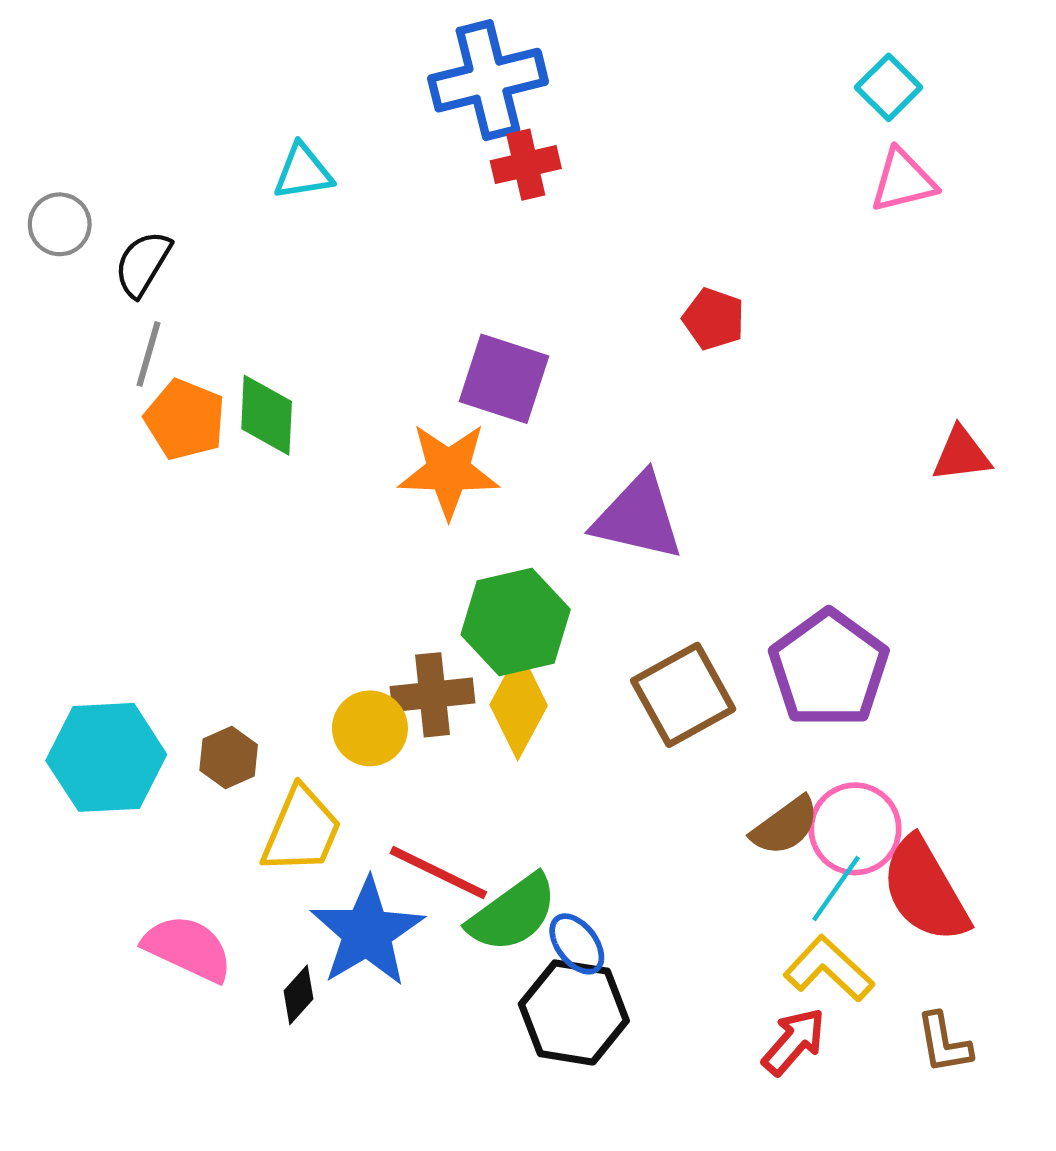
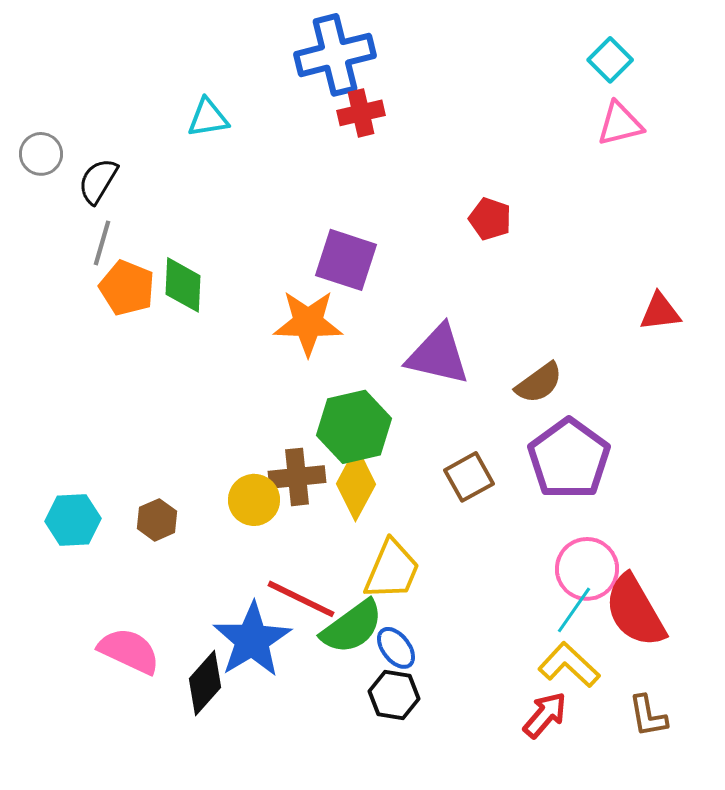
brown square: (683, 695) -> (469, 477), size x0.7
cyan hexagon: (106, 757) -> (73, 520), size x0.7
brown semicircle: (785, 826) -> (539, 383), moved
yellow trapezoid: (301, 830) -> (392, 570), moved
black diamond: (299, 995) -> (205, 683), size x1.6
black hexagon: (574, 1012) -> (394, 695), size x0.7

